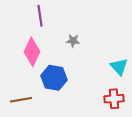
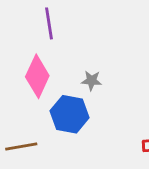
gray star: (73, 41) -> (91, 81), moved

